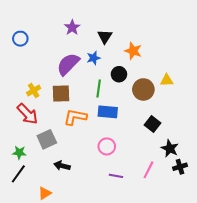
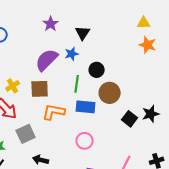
orange star: (133, 51) -> (148, 45), moved
yellow triangle: (167, 80) -> (144, 23), moved
brown circle: (143, 89) -> (110, 93), moved
black star: (170, 148) -> (151, 114), moved, turned 30

